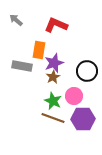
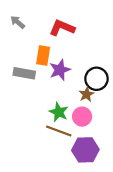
brown star: (53, 77) -> (86, 94), moved
pink circle: (74, 96) -> (82, 117), moved
purple hexagon: (83, 119) -> (85, 150), moved

